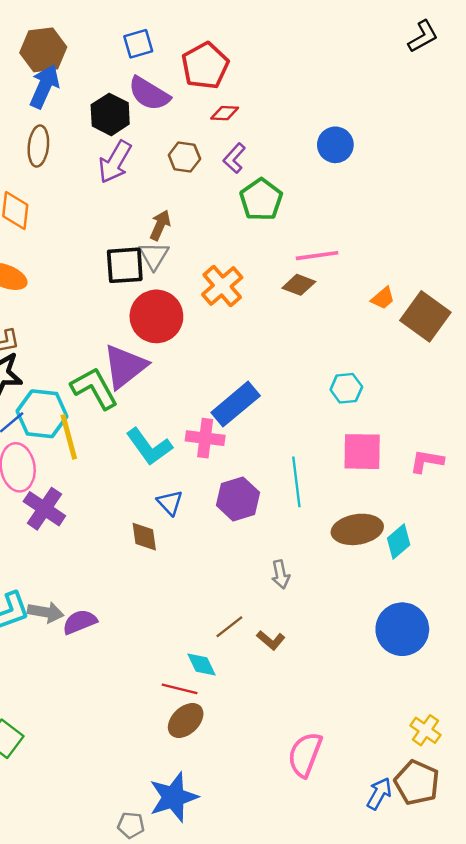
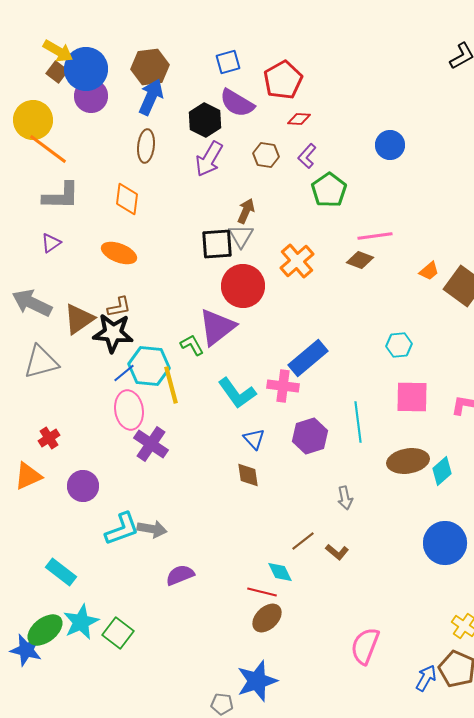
green L-shape: (94, 388) -> (192, 345), size x0.6
brown diamond: (144, 537) -> (248, 475), moved
purple semicircle: (80, 622) -> (180, 575), moved

